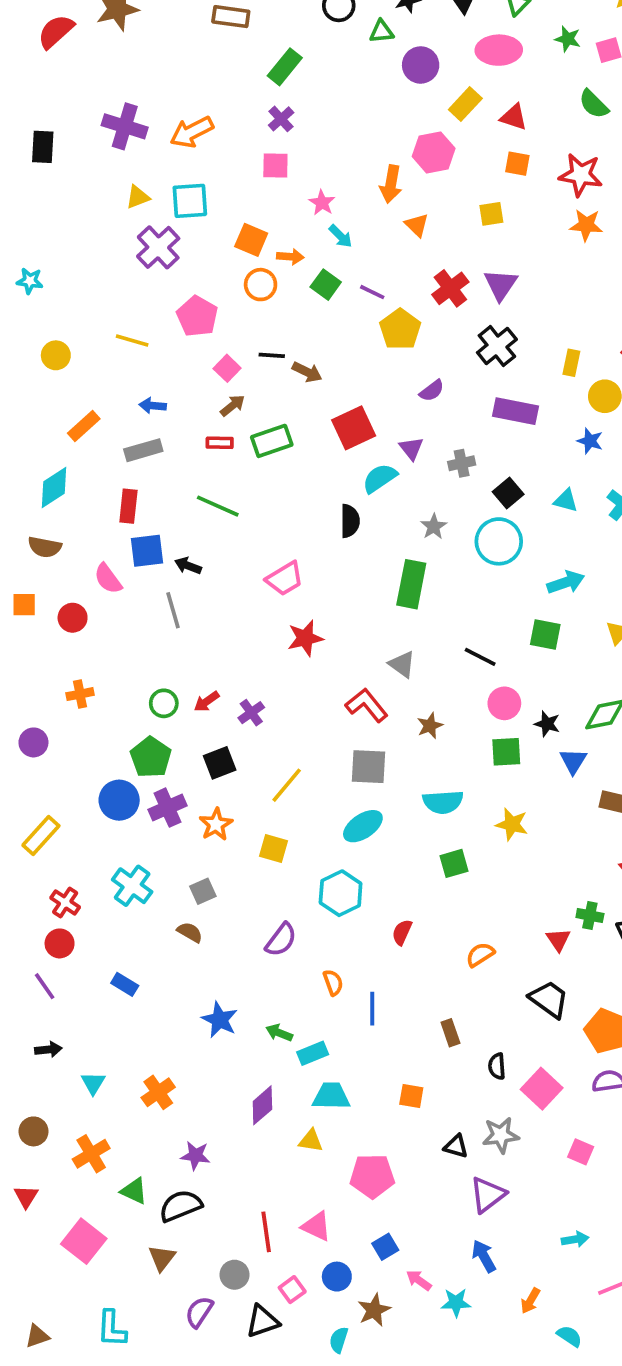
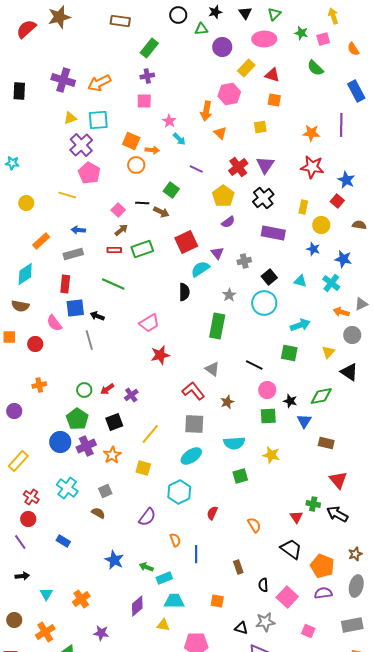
purple cross: (281, 119) -> (147, 76), turned 32
red star: (581, 175) -> (312, 167), moved
green square: (326, 285) -> (171, 190), moved
pink pentagon: (197, 316) -> (89, 173), moved
yellow pentagon: (400, 329) -> (223, 196), moved
orange semicircle: (480, 955) -> (254, 525), turned 91

